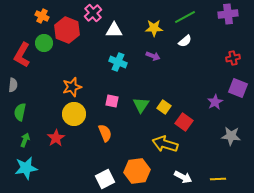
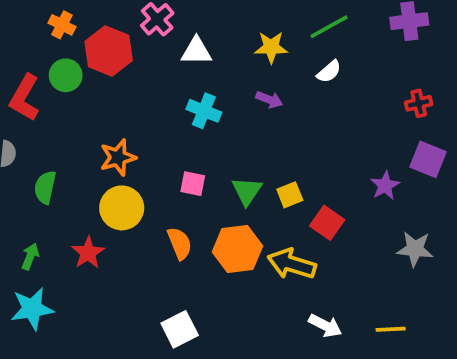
yellow square: (164, 107) -> (290, 195), turned 32
green semicircle: (20, 112) -> (45, 187), moved
orange hexagon: (137, 171) -> (237, 249), moved

